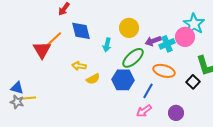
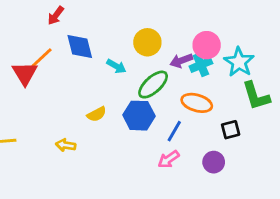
cyan star: (194, 24) -> (239, 62), moved
pink circle: (185, 37) -> (207, 45), moved
cyan arrow: (107, 45) -> (116, 66), turned -72
yellow arrow: (79, 66) -> (66, 145), moved
black square: (193, 82) -> (231, 130), moved, turned 32

